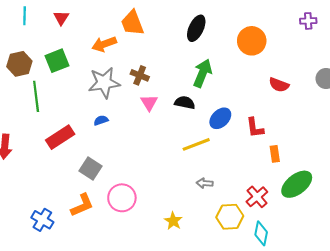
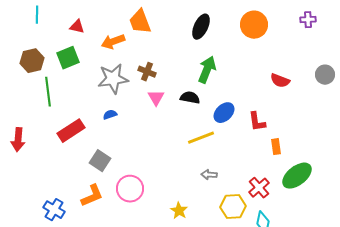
red triangle: (61, 18) -> (77, 27), moved, turned -49
orange circle: (252, 41) -> (254, 25), moved

